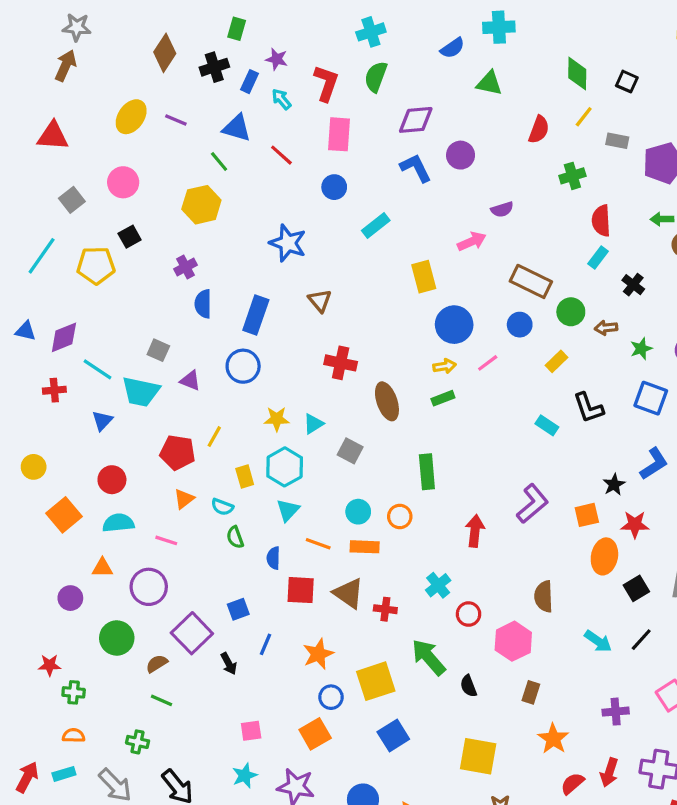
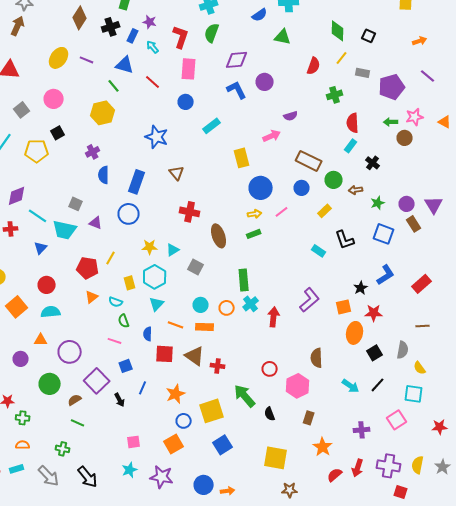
pink line: (166, 540) -> (115, 341), moved
cyan cross: (438, 585) -> (251, 304), moved

